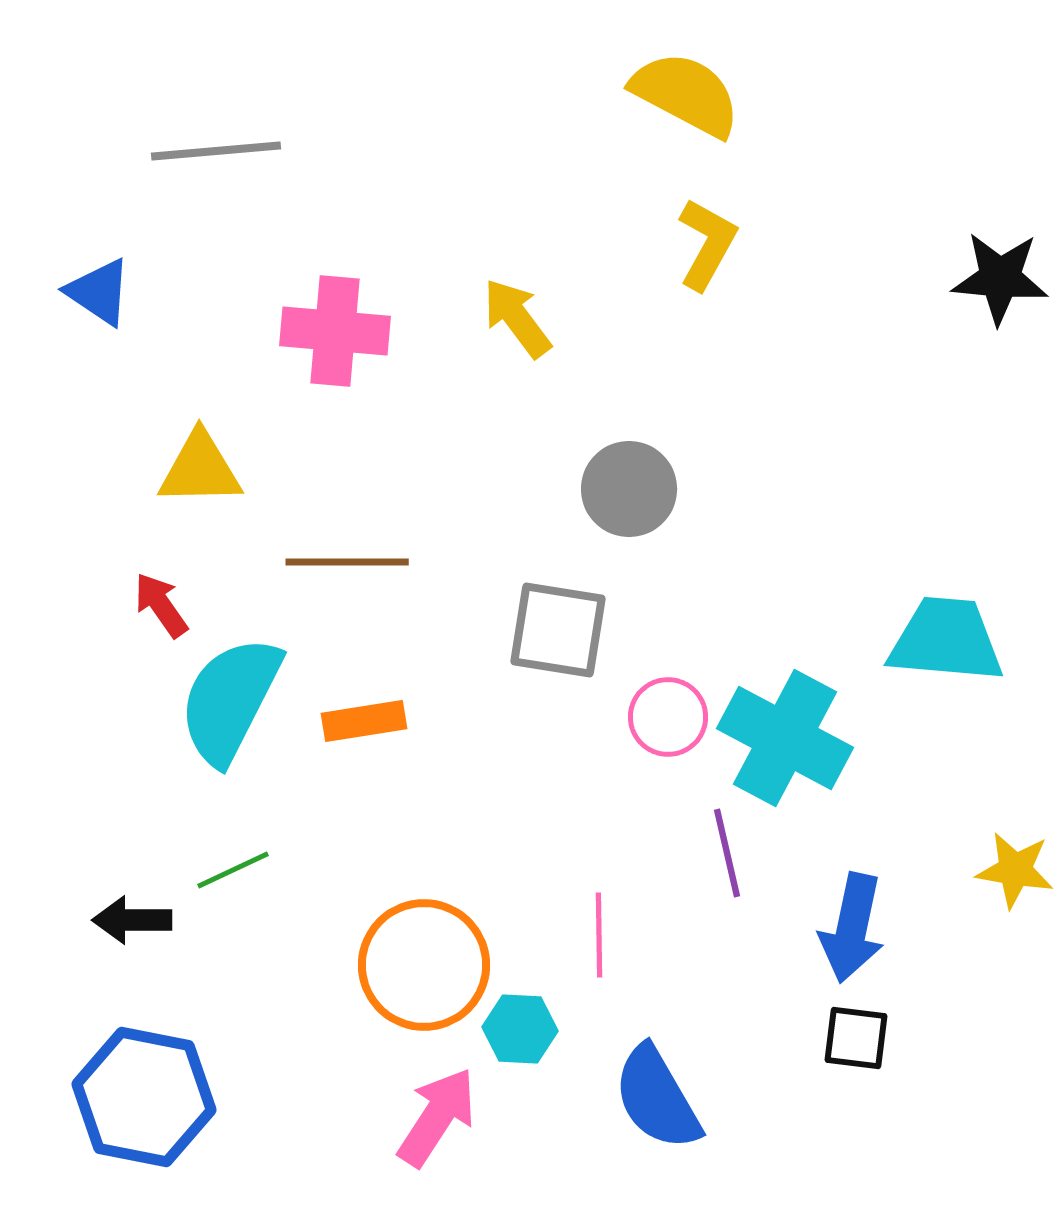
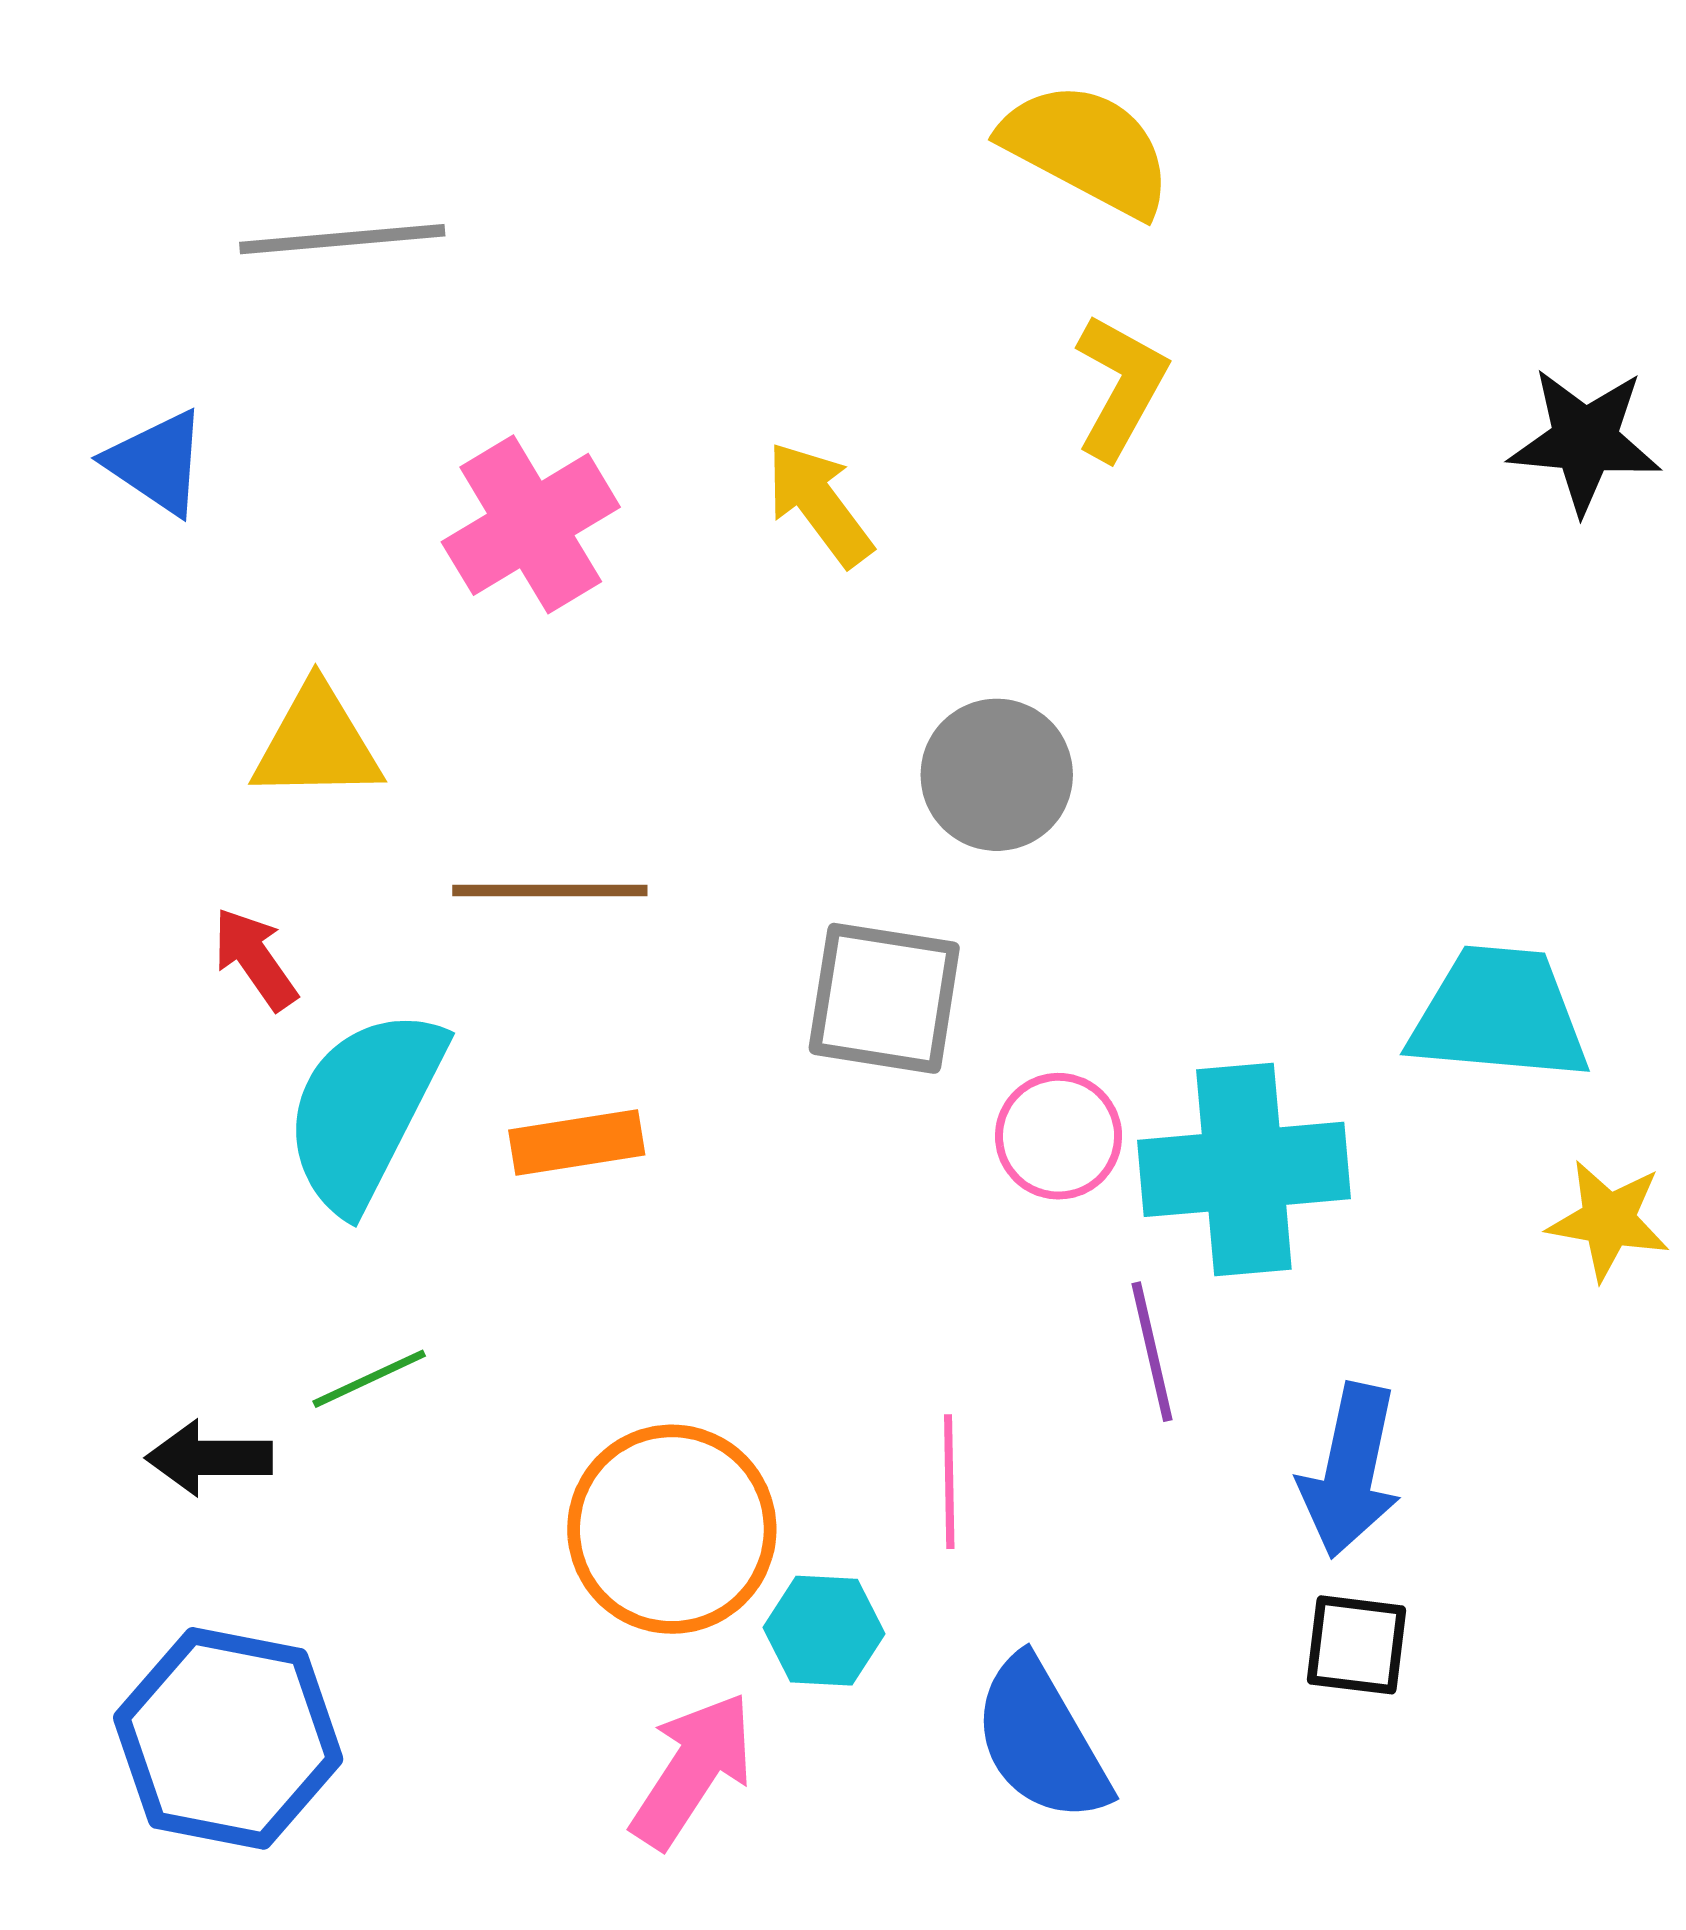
pink cross: (335, 331) -> (531, 524), turned -36
cyan cross: (785, 738) -> (1244, 1169), turned -33
yellow star: (1015, 870) -> (1608, 1220), moved

